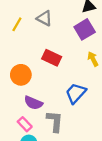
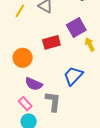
purple square: (85, 29) -> (76, 27), moved
red rectangle: (52, 58) -> (51, 42), turned -42

